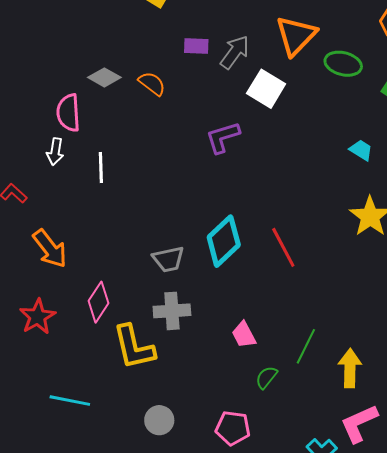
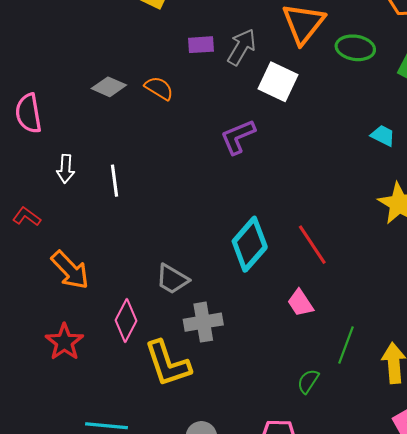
pink semicircle: (68, 113) -> (28, 113), moved
gray trapezoid: (168, 259) -> (172, 279), moved, turned 48
pink trapezoid: (244, 335) -> (300, 303), moved

